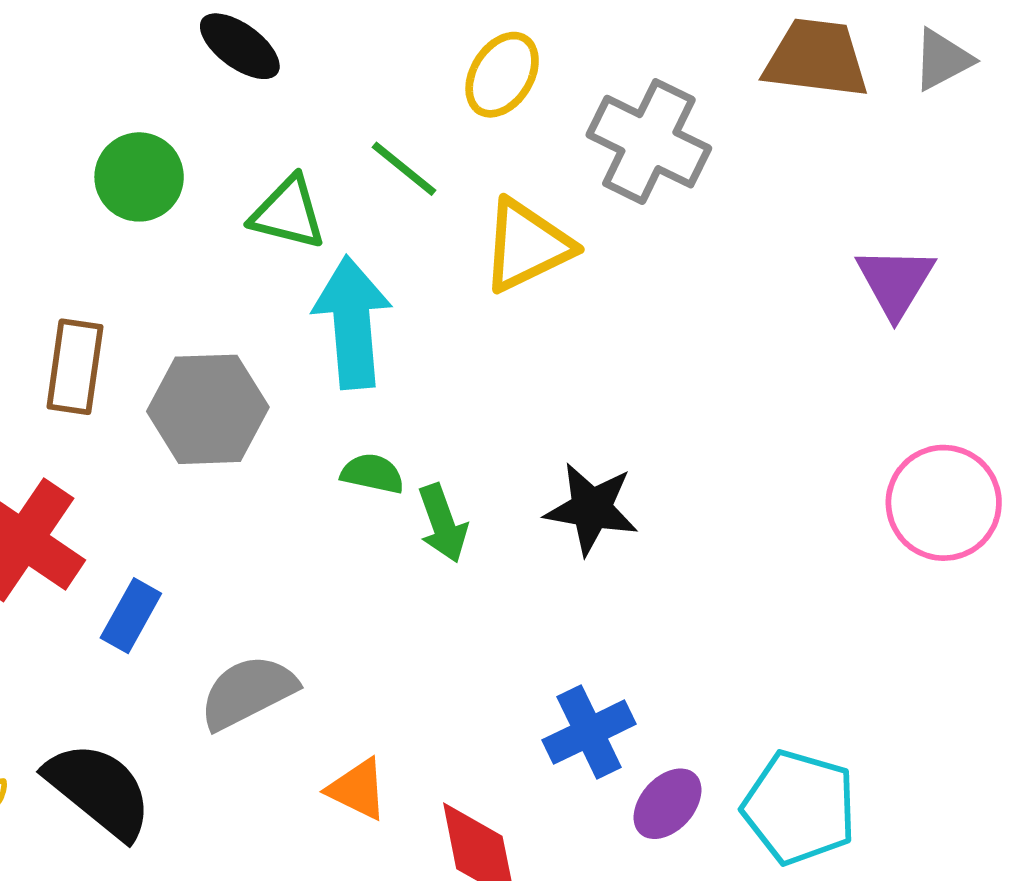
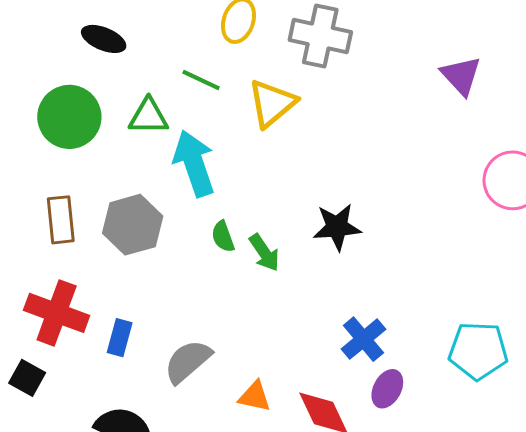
green circle: (139, 177) -> (69, 117), size x1.4
green semicircle: (372, 474) -> (223, 237), turned -108
purple ellipse: (668, 804) -> (387, 389), moved

